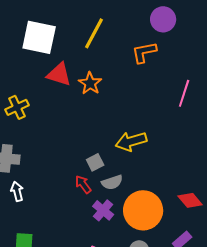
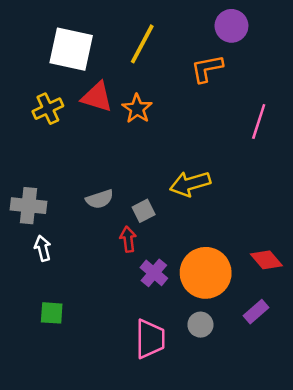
yellow cross: (17, 107) -> (48, 109), moved
gray semicircle: (112, 182) -> (100, 199), moved
red arrow: (83, 184) -> (128, 239), turned 30

